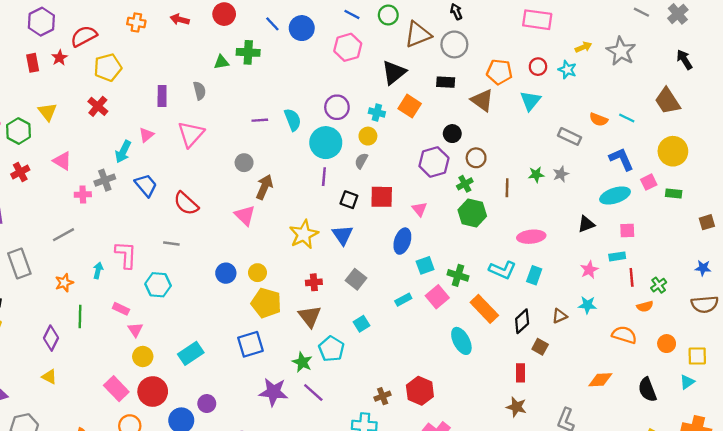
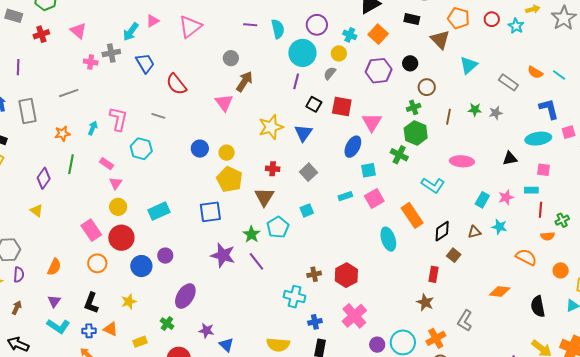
cyan triangle: (530, 101) -> (469, 65), moved
purple hexagon: (434, 162) -> (379, 71), moved
pink triangle: (419, 209) -> (372, 122), size x1.5
green cross: (458, 275) -> (399, 155), moved
cyan rectangle: (534, 275) -> (482, 200), moved

